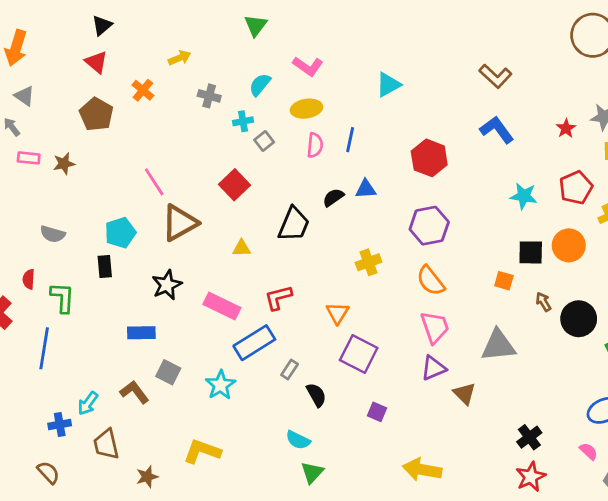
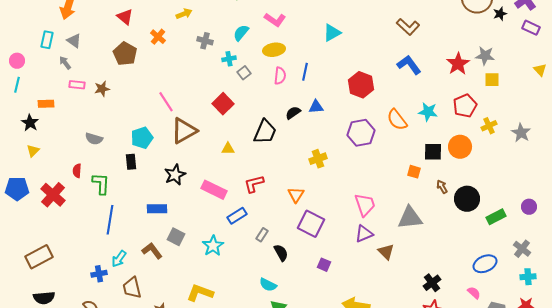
red star: (566, 128) -> (458, 64), size x1.6
orange semicircle: (431, 281) -> (397, 120), moved
blue rectangle: (254, 343) -> (237, 216), size x0.7
blue line: (44, 348) -> (110, 220), moved

